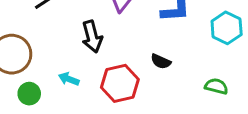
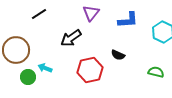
black arrow: (92, 37) -> (71, 38), turned 70
cyan arrow: (69, 79) -> (45, 68), moved

